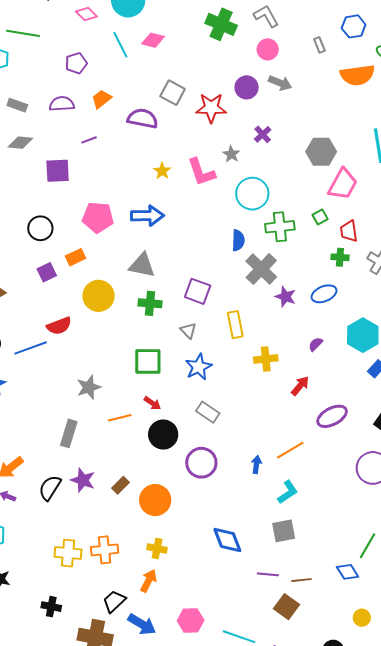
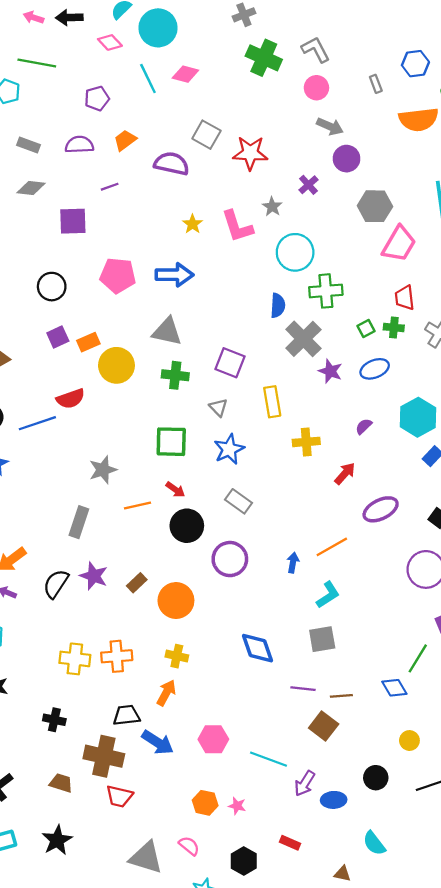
purple circle: (247, 87) -> (347, 159), moved
green square: (320, 217) -> (366, 328), moved
orange rectangle: (76, 257) -> (88, 342), moved
black trapezoid: (114, 601) -> (126, 715), turned 35

